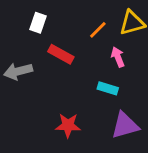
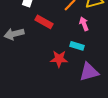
red star: (68, 125) -> (59, 59), moved

